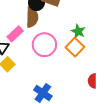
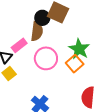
green star: (78, 31) -> (79, 49), size x1.5
red semicircle: (92, 81) -> (88, 97), size x1.5

